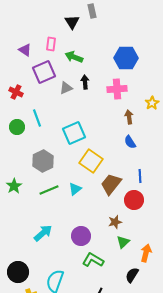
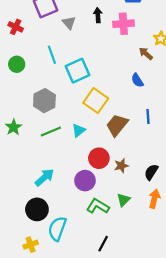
black arrow: (85, 82) -> (98, 15), moved
gray triangle: (66, 88) -> (69, 23), turned -48
brown arrow: (129, 117) -> (146, 54), moved, turned -40
cyan line: (37, 118) -> (52, 55), moved
red circle: (134, 200) -> (99, 158), moved
green triangle: (123, 242) -> (123, 200), moved
black circle: (18, 272) -> (37, 209), moved
black semicircle: (132, 275) -> (151, 172), moved

